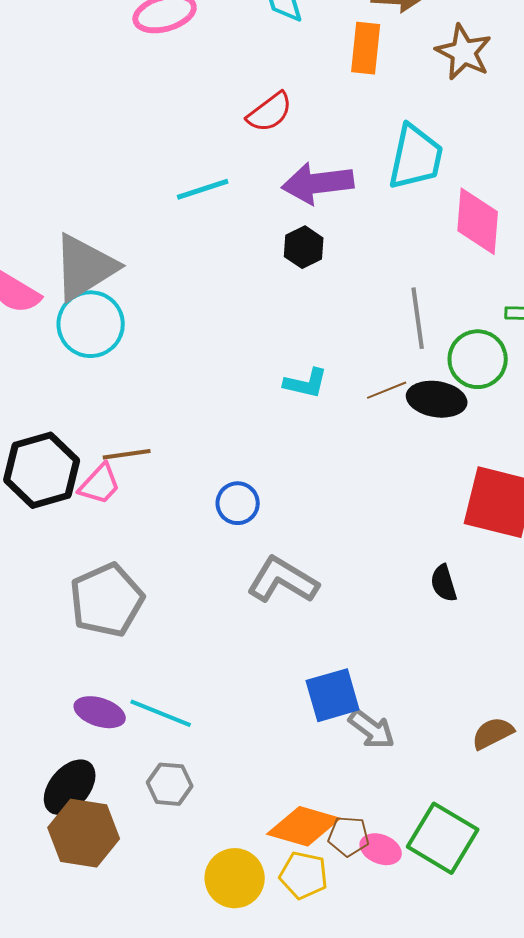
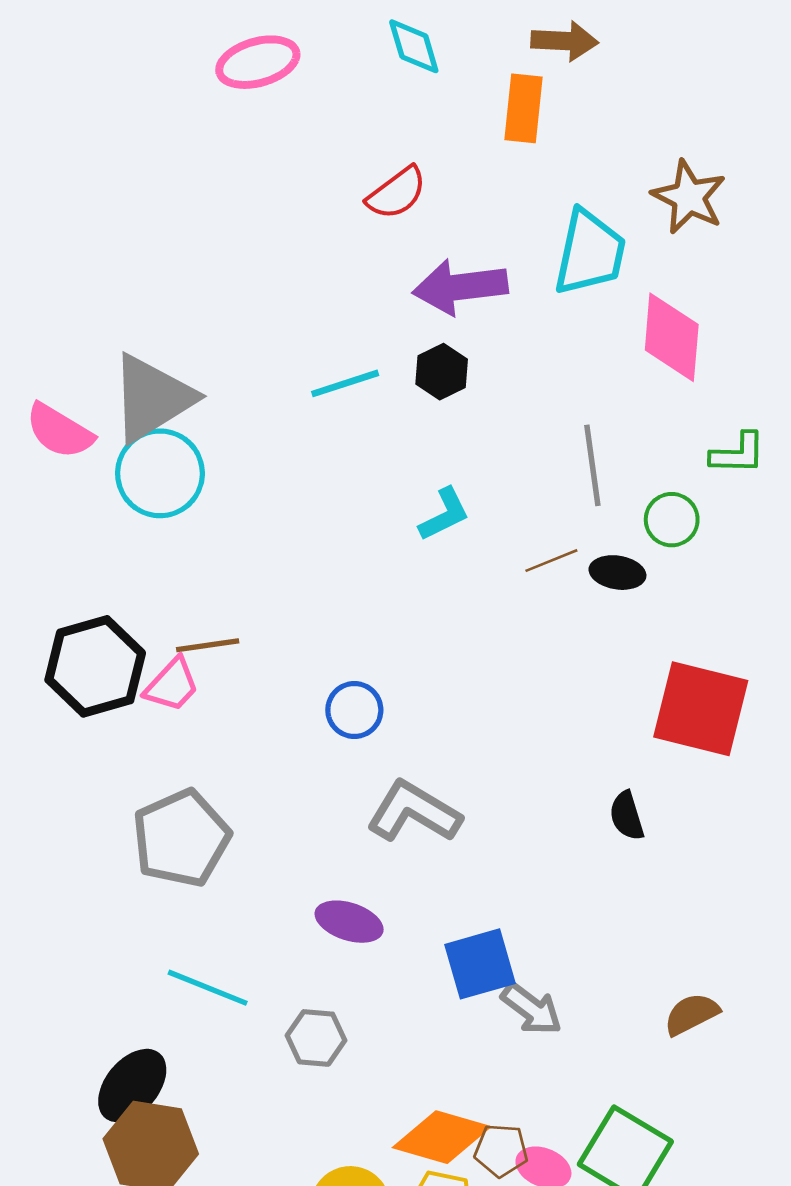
brown star: (464, 52) -> (689, 197), moved
cyan line: (203, 189) -> (345, 383), moved
green circle: (478, 359) -> (672, 520), size x0.7
cyan L-shape: (306, 383) -> (444, 514), moved, turned -39
black ellipse: (437, 399) -> (617, 573), size x0.7
purple ellipse: (100, 712) -> (349, 922), moved
cyan line: (161, 713) -> (208, 988), moved
gray hexagon: (170, 784) -> (316, 1038), moved

